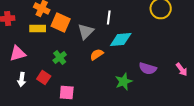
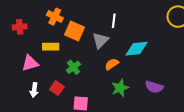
white line: (109, 17) -> (114, 21), moved
yellow rectangle: (38, 28) -> (51, 47), moved
purple semicircle: (148, 68) -> (154, 87), moved
green star: (124, 81) -> (120, 88), moved

